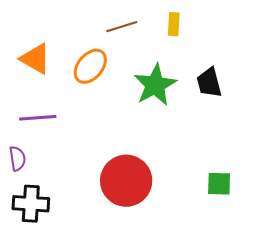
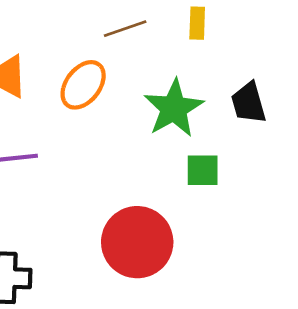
green square: (219, 184) -> (203, 170), moved

